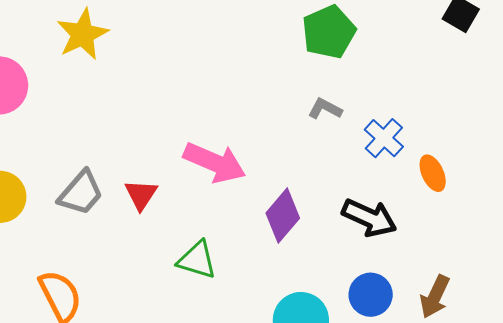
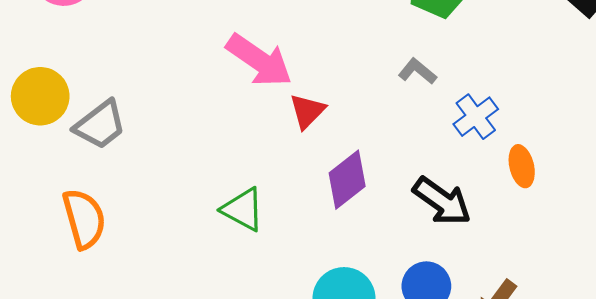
pink arrow: (215, 163) -> (259, 60), moved
gray trapezoid: (81, 193) -> (100, 125), moved
red triangle: (141, 195) -> (307, 111), moved

